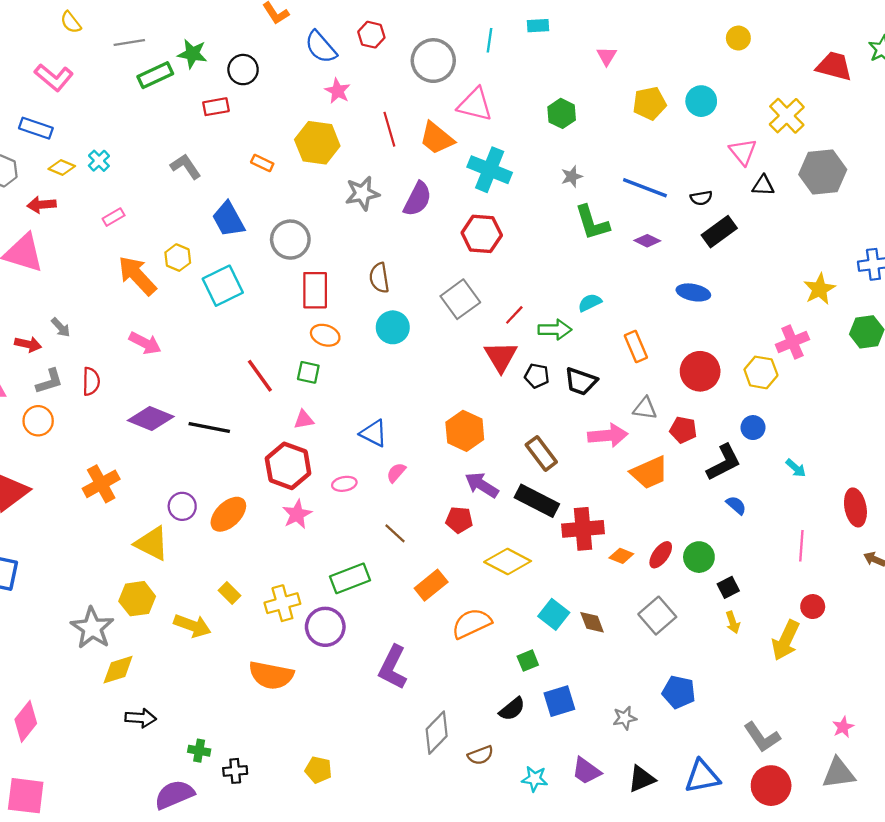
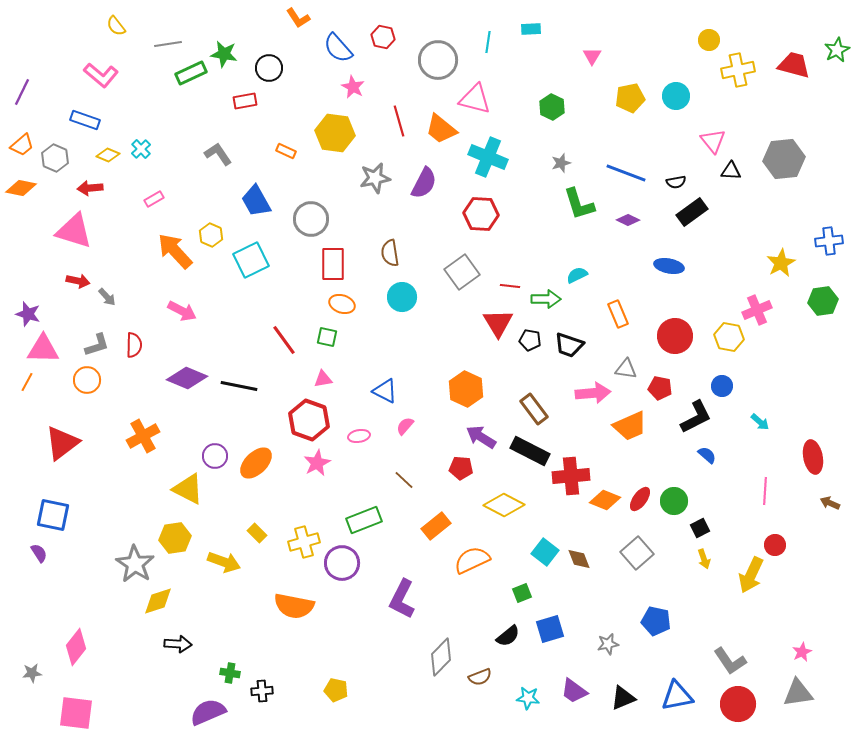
yellow cross: (787, 116) -> (738, 70), moved, turned 32
red line: (514, 315) -> (510, 286), turned 54
red arrow: (28, 344) -> (78, 281), moved
orange diamond: (621, 556) -> (605, 500), size x1.4

